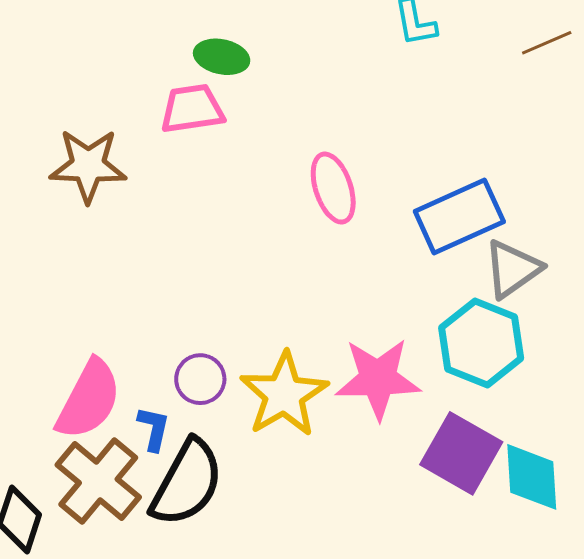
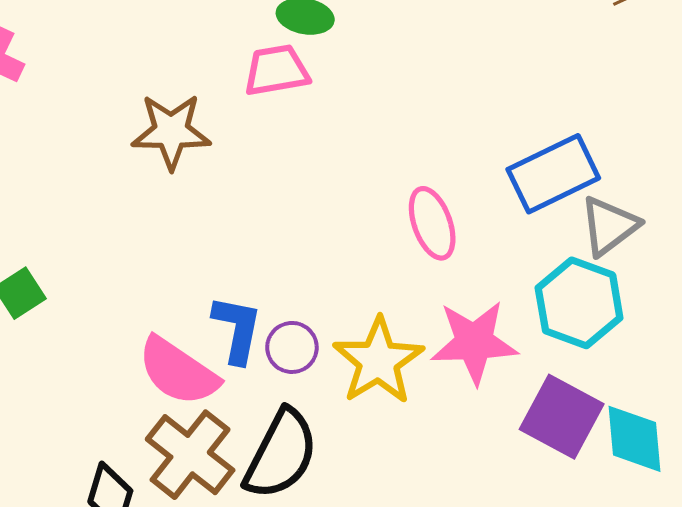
pink ellipse: (333, 188) -> (432, 223), moved
pink semicircle: (89, 400) -> (178, 371), turned 98
blue L-shape: (154, 429) -> (237, 329), moved, size x1.5

